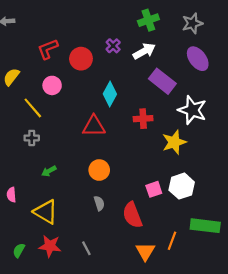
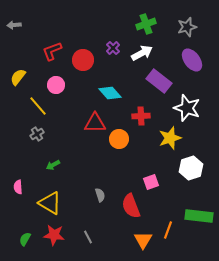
cyan diamond: (110, 94) -> (110, 93), turned -70
gray cross: (32, 138) -> (37, 134), turned -32
orange circle: (99, 170) -> (119, 139), moved
white hexagon: (182, 186) -> (191, 168), moved

